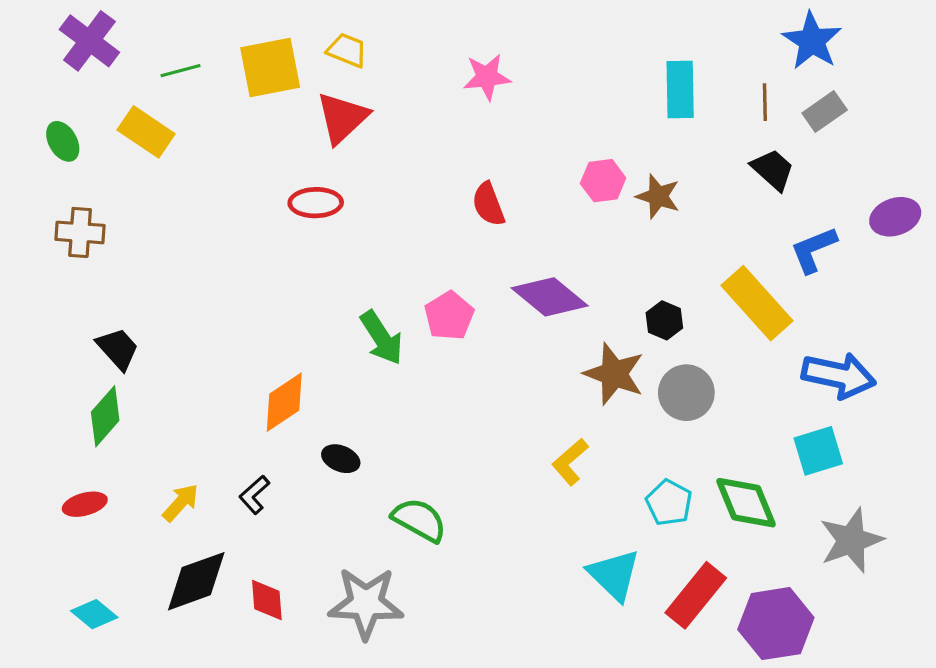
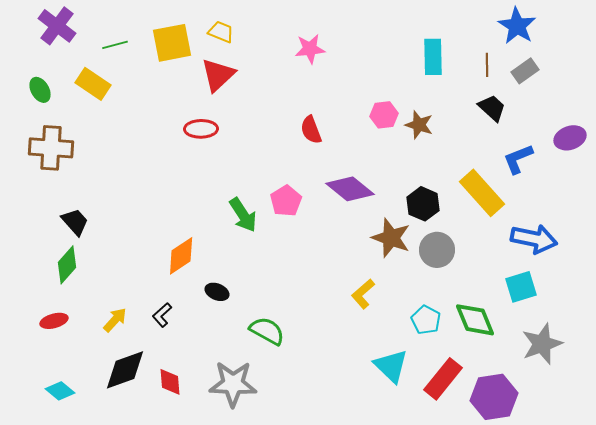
brown cross: (80, 232) -> (51, 148), size x1.4
black hexagon: (664, 320) -> (423, 204), size x1.4

